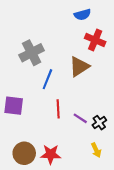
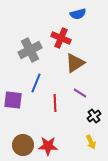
red cross: (95, 40) -> (61, 38), moved
blue line: (47, 79) -> (36, 83), moved
purple line: (80, 118) -> (80, 93), moved

